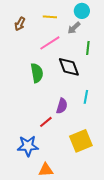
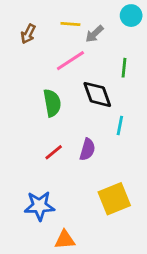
cyan circle: (82, 11) -> (131, 16), moved
gray arrow: (74, 28) -> (94, 34), moved
cyan line: (86, 97) -> (120, 125), moved
red line: (46, 122) -> (54, 152), moved

